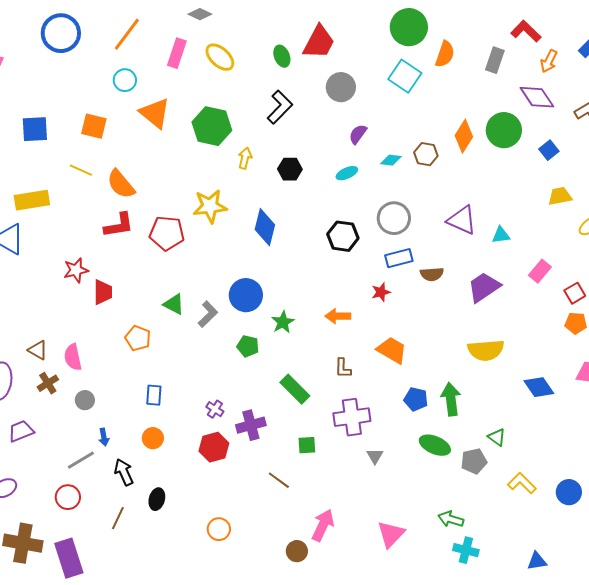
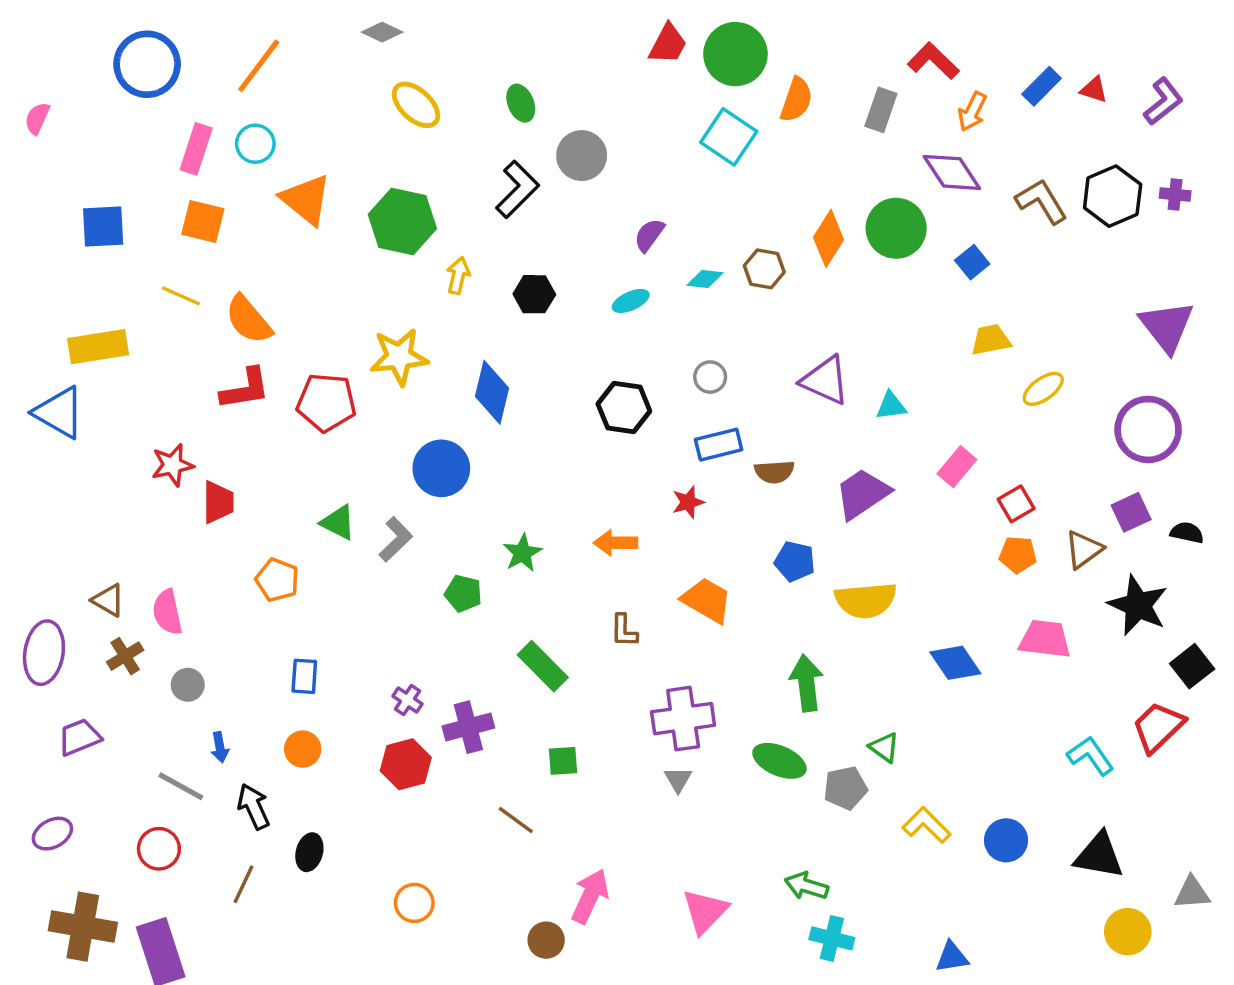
red trapezoid: (319, 42) -> (668, 44), moved, size x0.7
pink rectangle: (177, 53) -> (196, 149), moved
gray circle: (341, 87) -> (582, 156), moved
gray circle: (394, 218) -> (710, 377), size x0.6
blue circle: (246, 295) -> (441, 468), moved
blue pentagon: (416, 399) -> (795, 561), moved
purple cross: (352, 417) -> (683, 719), moved
gray line: (81, 460) -> (181, 786), turned 60

